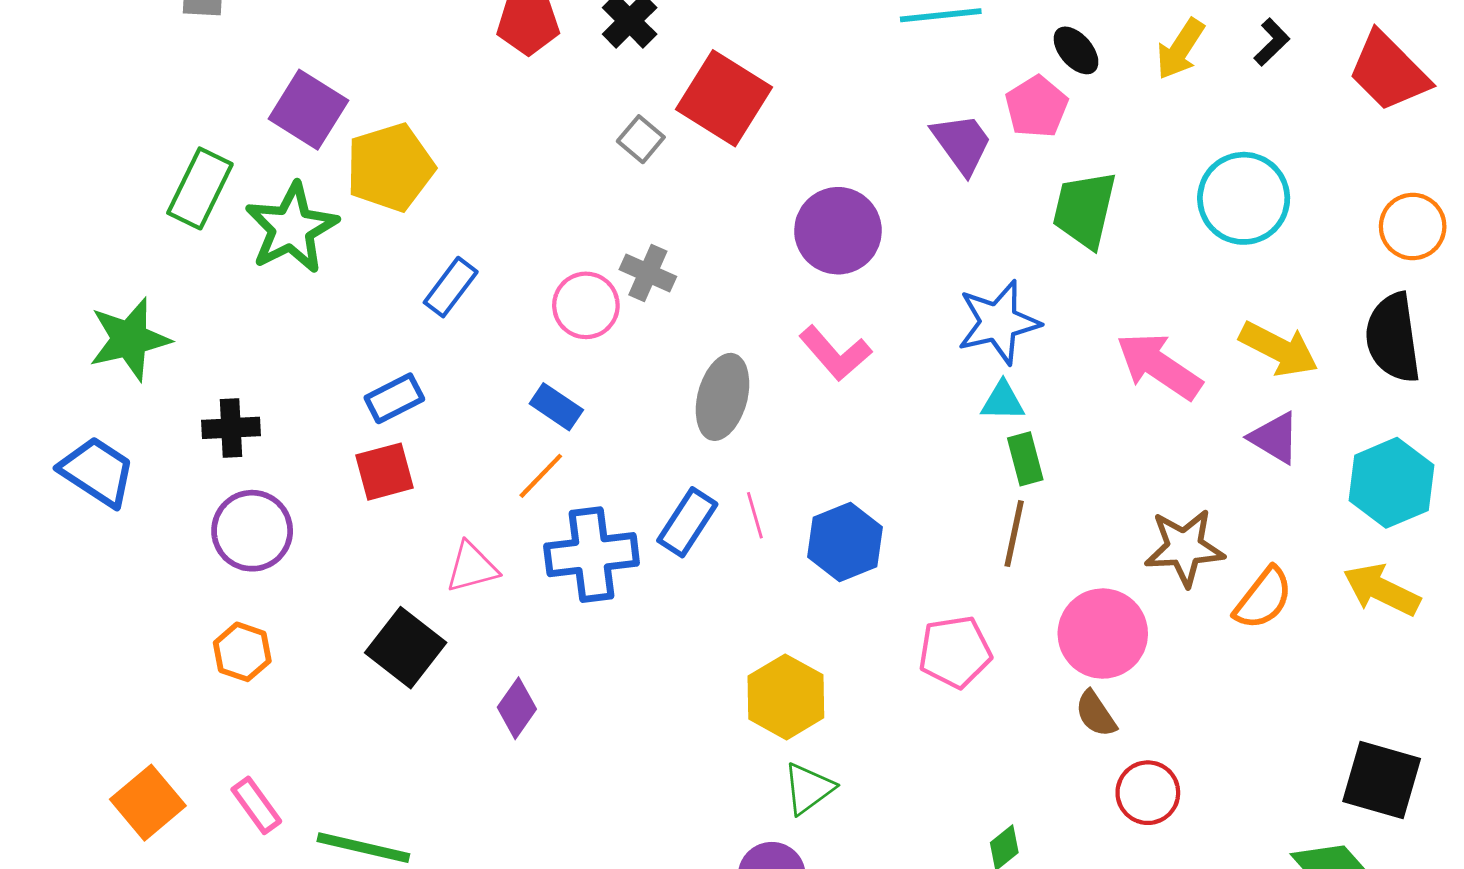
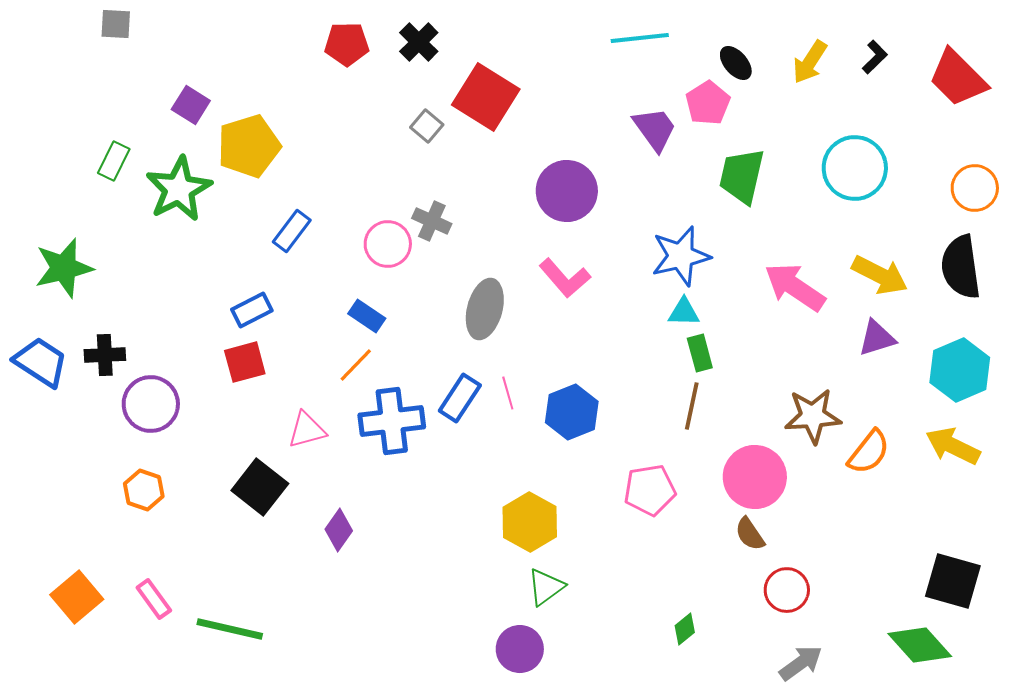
purple square: (308, 110) -> (191, 105), size x0.7
green rectangle: (200, 188) -> (114, 161), size x0.7
black cross: (231, 428) -> (105, 355), moved
purple triangle: (1275, 438) -> (877, 338), turned -48

